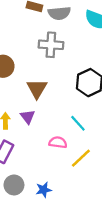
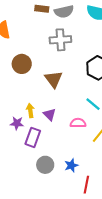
purple triangle: (28, 117) -> (49, 114), moved

